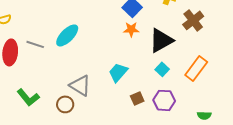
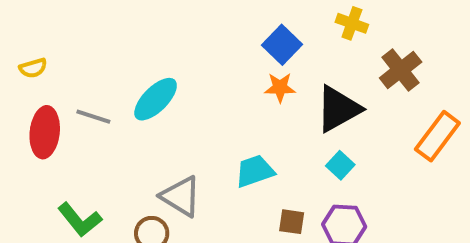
orange rectangle: (196, 68) -> (437, 136), moved
cyan trapezoid: (118, 72) -> (255, 171), turned 30
brown square: (137, 98) -> (292, 222), turned 32

